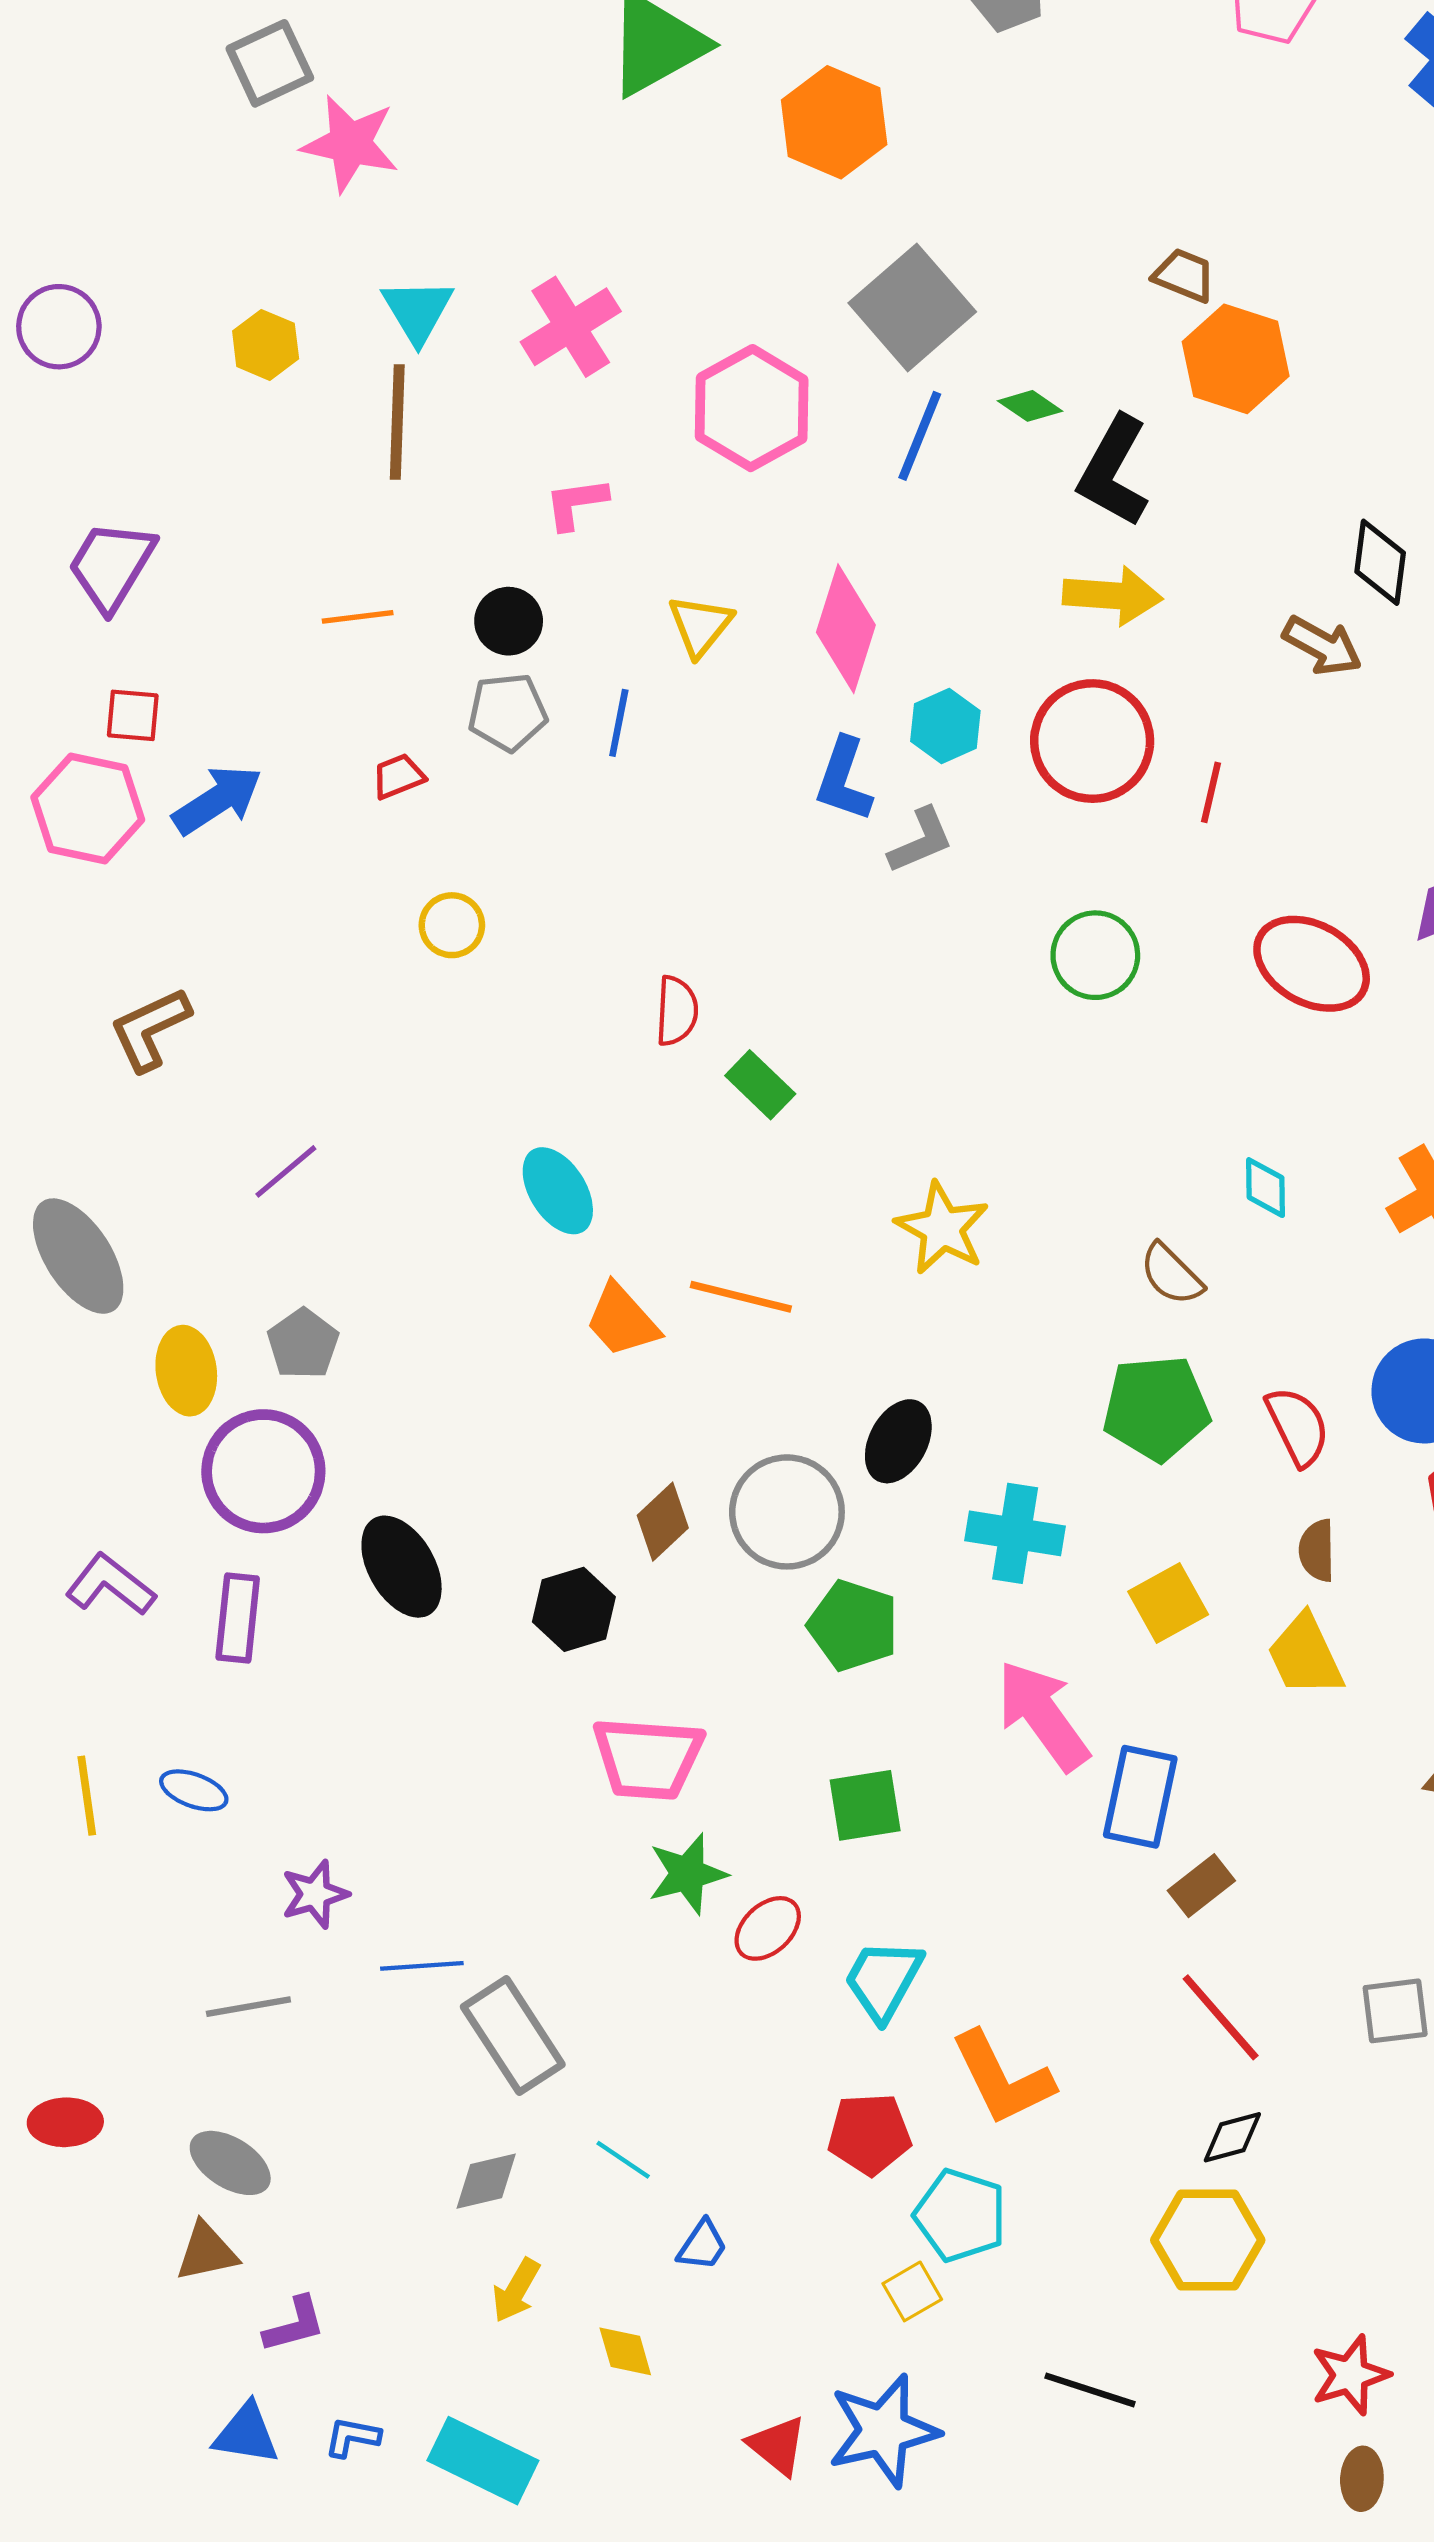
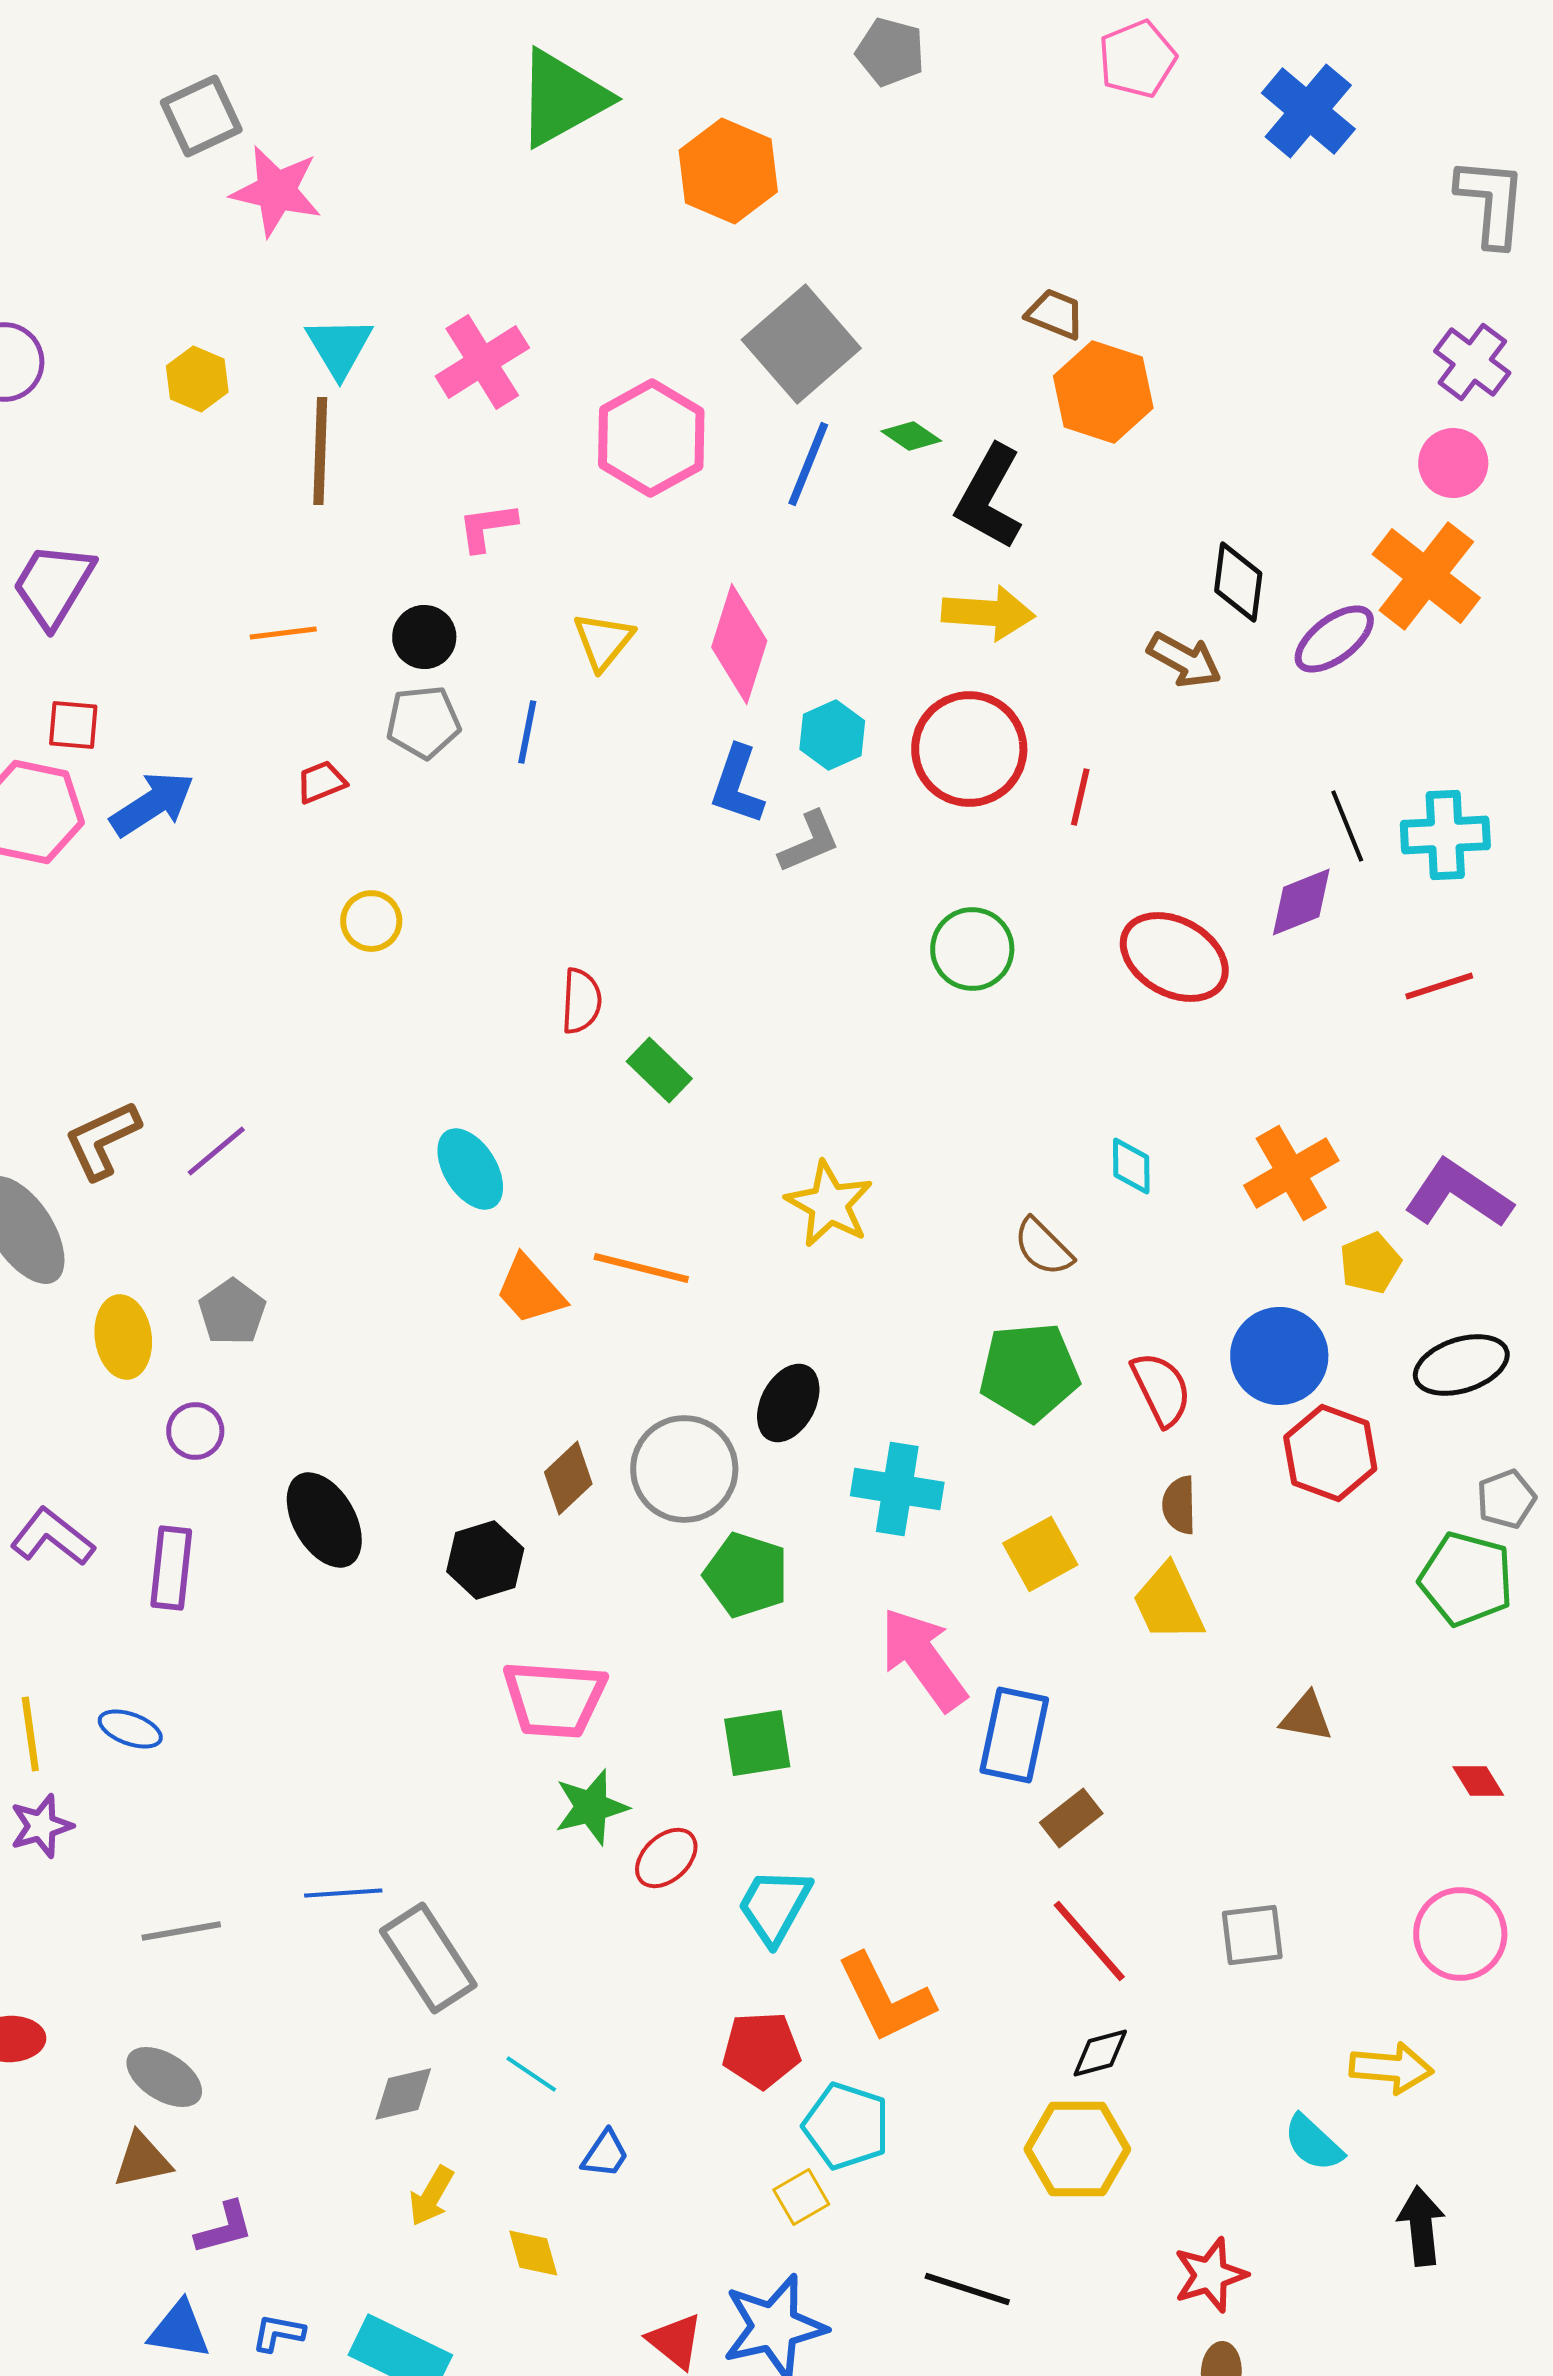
brown L-shape: (150, 1029) -> (102, 1140), moved
purple circle: (263, 1471) -> (195, 1431), size x0.5
purple star: (315, 1894) -> (41, 1826), moved

